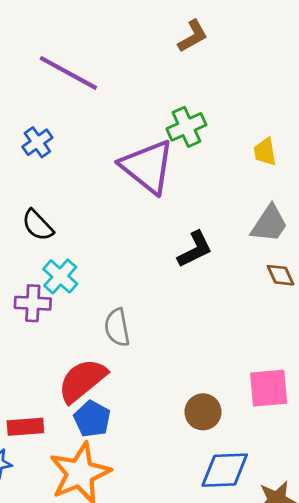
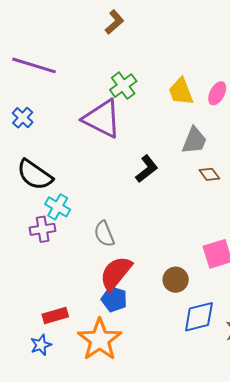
yellow trapezoid: (265, 152) -> (181, 91), size x1.4
black semicircle: (38, 225) -> (35, 175), size x1.5
red semicircle: (82, 381) -> (116, 273), moved
blue pentagon: (92, 419) -> (114, 299), moved

